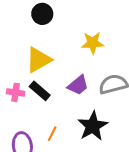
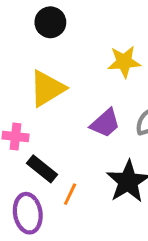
black rectangle: (40, 91) -> (42, 169), moved

